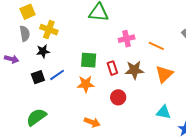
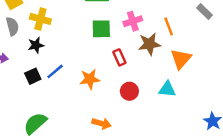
orange line: (156, 46) -> (169, 26), turned 49
green square: (89, 60) -> (101, 29), moved
brown star: (134, 70) -> (149, 44), moved
cyan triangle: (164, 112) -> (167, 89), moved

